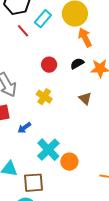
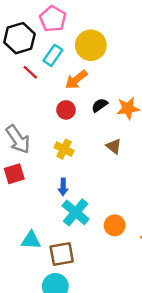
orange arrow: (85, 37) -> (76, 80), moved, turned -96
blue arrow: (24, 128) -> (63, 187), moved, turned -48
orange circle: (69, 162) -> (115, 225), moved

